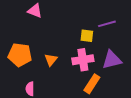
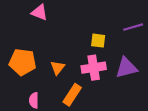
purple line: (107, 24) -> (133, 27), moved
orange rectangle: (92, 84) -> (72, 95), moved

